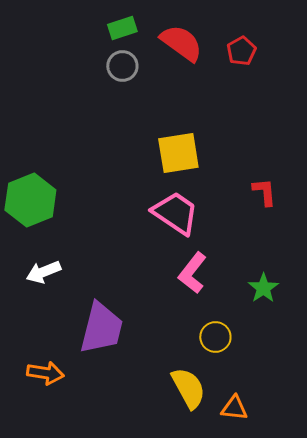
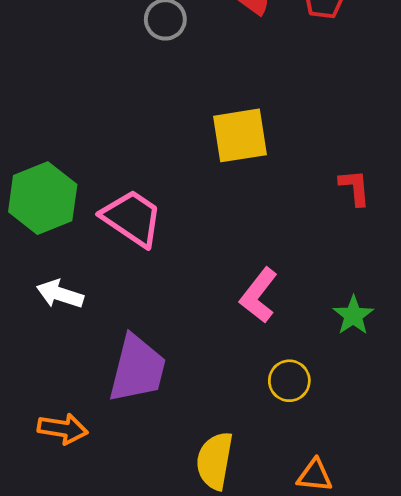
pink trapezoid: (175, 213) -> (132, 218), moved
white arrow: (43, 272) -> (60, 294), turned 40
yellow semicircle: (188, 388) -> (215, 461), moved, turned -141

